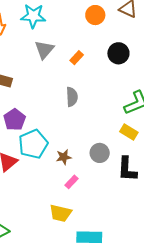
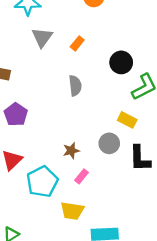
black circle: (118, 53) -> (121, 62), moved
yellow rectangle: (129, 132) -> (127, 120), moved
cyan pentagon: (33, 144) -> (42, 182), moved

